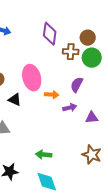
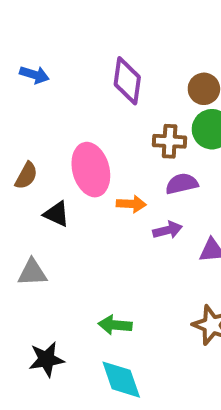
brown cross: (71, 52) -> (170, 141), moved
purple semicircle: (77, 85) -> (182, 184), turned 49

